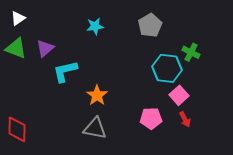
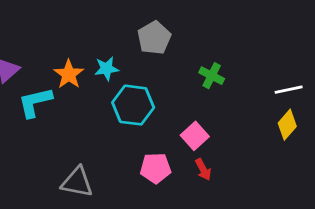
cyan star: (95, 26) -> (107, 69), moved
cyan hexagon: (167, 68) -> (133, 105), moved
orange star: (97, 95) -> (69, 74), moved

